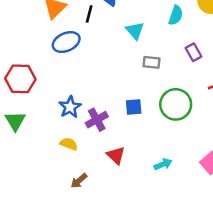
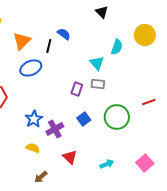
cyan triangle: (135, 31) -> (97, 63), moved
purple rectangle: (193, 52) -> (77, 89), moved, turned 48
blue square: (134, 107) -> (84, 119), turned -32

